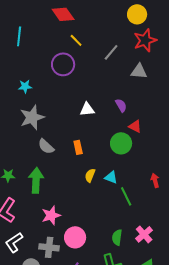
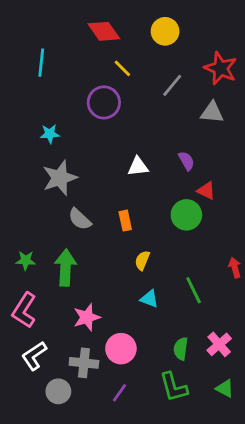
yellow circle: (137, 14) -> (165, 31), moved
red star: (145, 40) -> (221, 68), turned -30
cyan triangle: (111, 177) -> (149, 299), moved

